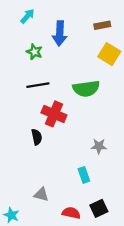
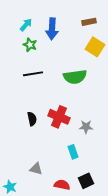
cyan arrow: (27, 16) -> (26, 25), moved
red cross: (54, 114) -> (59, 117), moved

